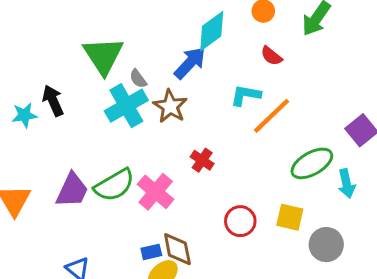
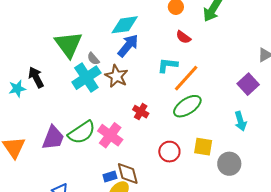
cyan diamond: (212, 31) -> (125, 25), moved, turned 32
green ellipse: (312, 163) -> (187, 106), moved

